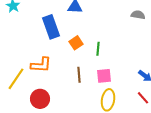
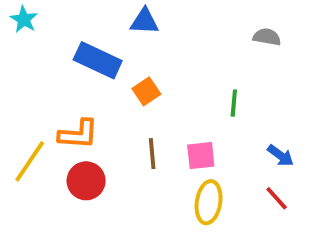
blue rectangle: (51, 27) -> (98, 60), turned -45
green line: (98, 49) -> (234, 103), moved
red circle: (40, 99) -> (86, 181), moved

